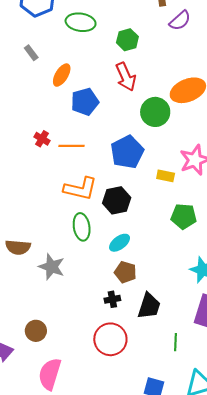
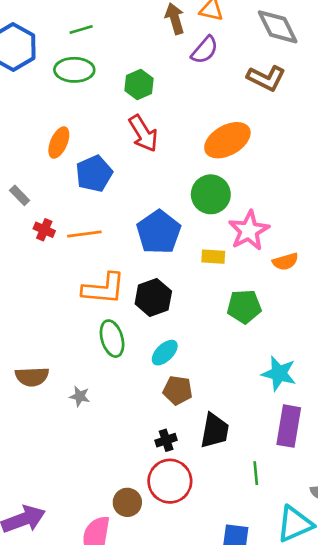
gray rectangle: (31, 53) -> (20, 195), moved
green circle: (155, 112) -> (211, 194), moved
gray star: (52, 267) -> (80, 396), size x0.6
black cross: (112, 299) -> (166, 440), moved
brown circle: (36, 331) -> (127, 502), moved

